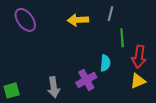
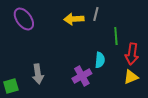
gray line: (110, 14) -> (96, 14), moved
gray arrow: (54, 87) -> (38, 74), moved

